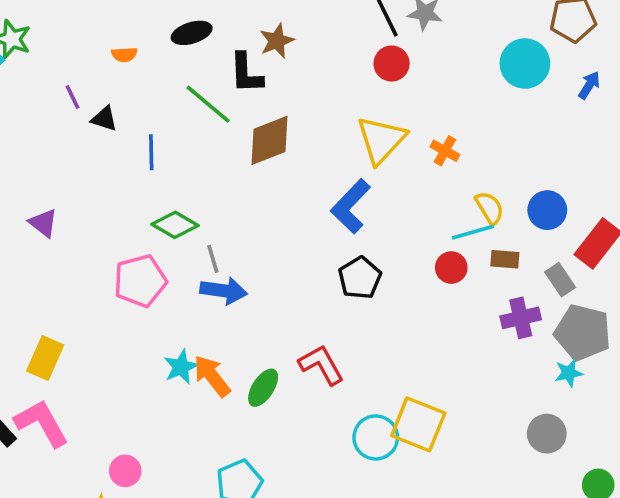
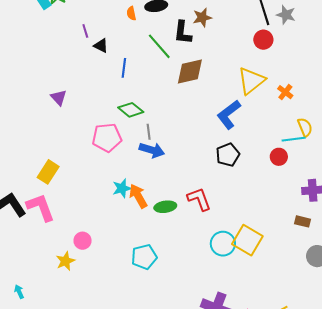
orange semicircle: (124, 55) -> (131, 13), moved, turned 72
brown rectangle: (505, 259) -> (303, 221), moved
green ellipse: (263, 388) -> (165, 207), turned 40

